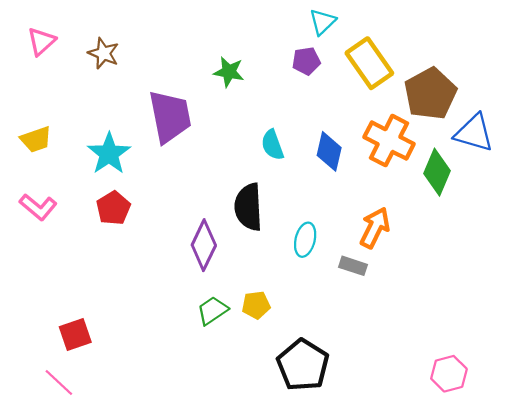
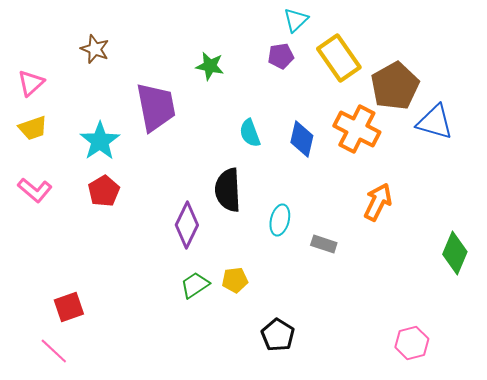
pink triangle: (41, 41) -> (31, 83), moved
green diamond: (437, 172) -> (455, 253), moved
orange arrow: (375, 228) -> (378, 202), moved
black pentagon: (303, 365) -> (278, 335), size x0.7

